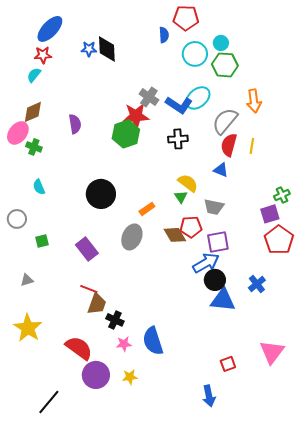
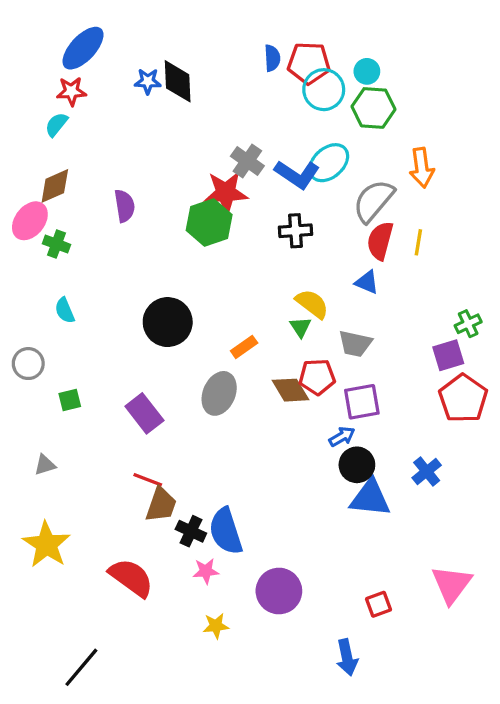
red pentagon: (186, 18) -> (309, 63), moved
blue arrow: (206, 263) -> (342, 437), size x0.6
blue semicircle: (153, 341) -> (226, 531), moved
purple circle: (96, 375) -> (279, 591), moved

